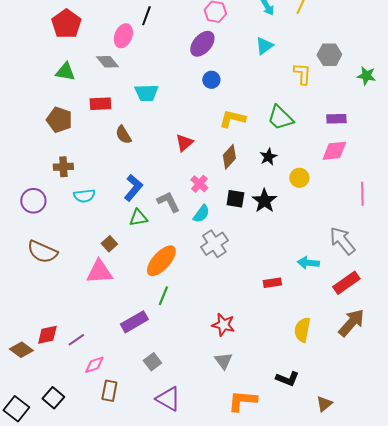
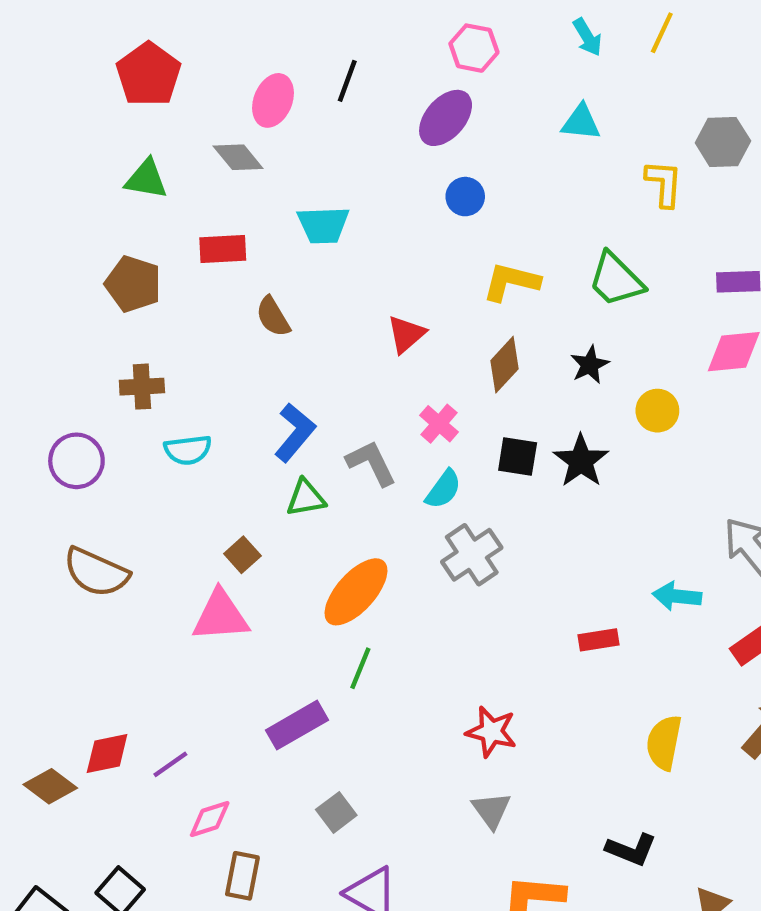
black line: (146, 16) -> (347, 81), moved
cyan triangle: (264, 46) -> (581, 122), turned 42

